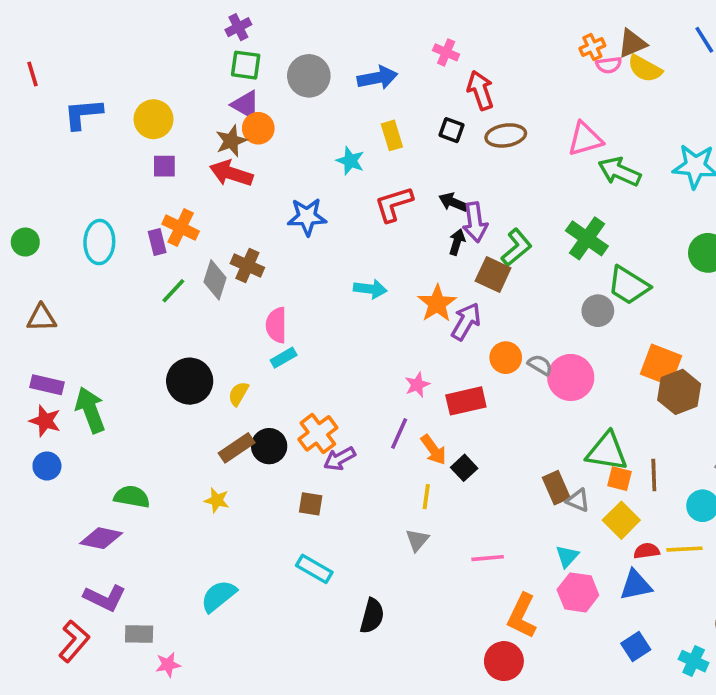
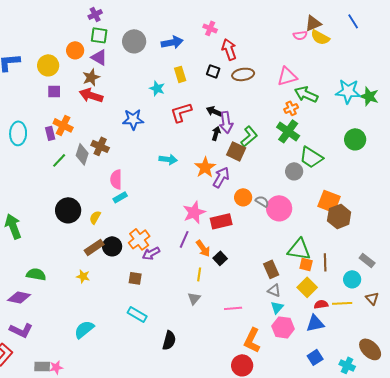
orange cross: (592, 47) -> (291, 108), moved
orange circle: (258, 128) -> (75, 50), moved
pink star: (417, 385) -> (194, 212), size x1.6
gray triangle: (578, 500) -> (274, 290), moved
gray rectangle: (139, 634) -> (42, 366), moved

